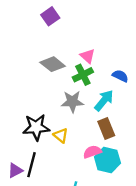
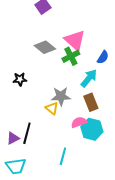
pink triangle: (88, 56) -> (75, 40), size x1.6
blue semicircle: (120, 76) -> (103, 57), turned 96
gray star: (72, 102) -> (61, 96), moved
black star: (36, 127) -> (20, 79), moved, size x0.6

